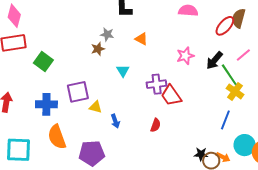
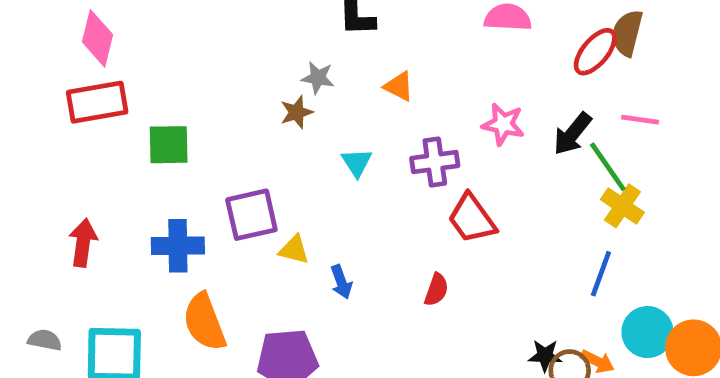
pink line: (243, 55) -> (640, 120), turned 49
pink star: (185, 56) -> (503, 124), turned 30
green square: (43, 61) -> (169, 145), turned -36
purple cross: (157, 84) -> (435, 162), moved

